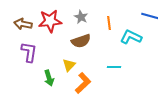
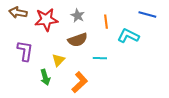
brown arrow: (23, 24) -> (18, 13), moved
yellow triangle: (69, 65) -> (58, 60), moved
cyan line: (114, 67) -> (100, 58), moved

